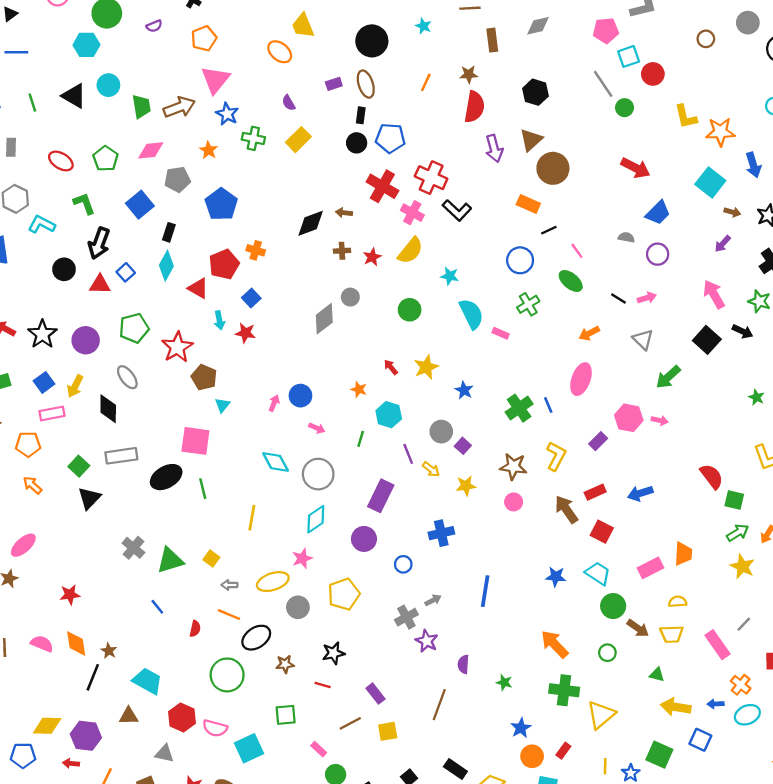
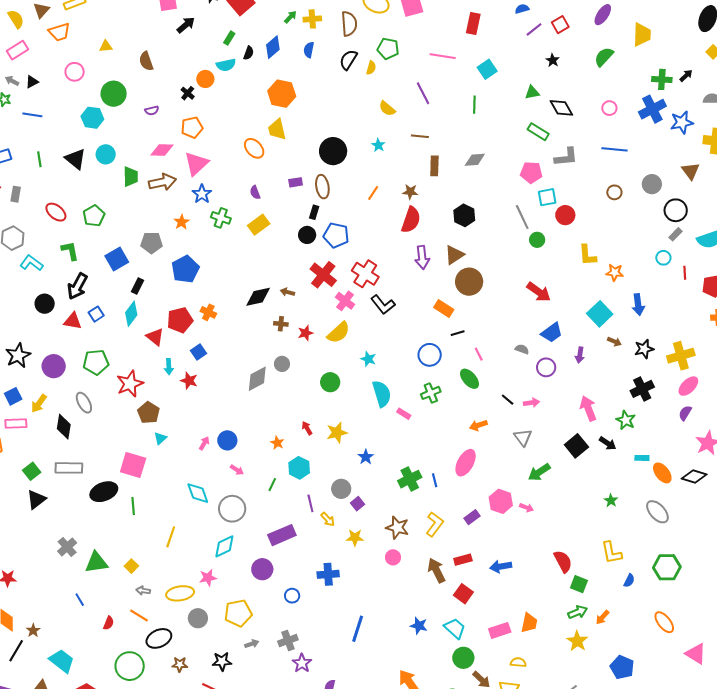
orange star: (720, 132) -> (615, 272), size x0.7
pink diamond: (151, 150) -> (162, 150), moved
purple arrow: (723, 244) -> (580, 355), moved, turned -42
purple rectangle: (381, 496) -> (282, 535), turned 32
gray arrow: (433, 600) -> (252, 644), moved

